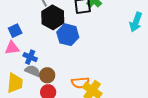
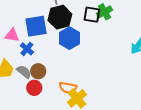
blue square: (15, 31) -> (36, 26), moved, size x1.6
gray semicircle: (33, 71) -> (24, 72), moved

